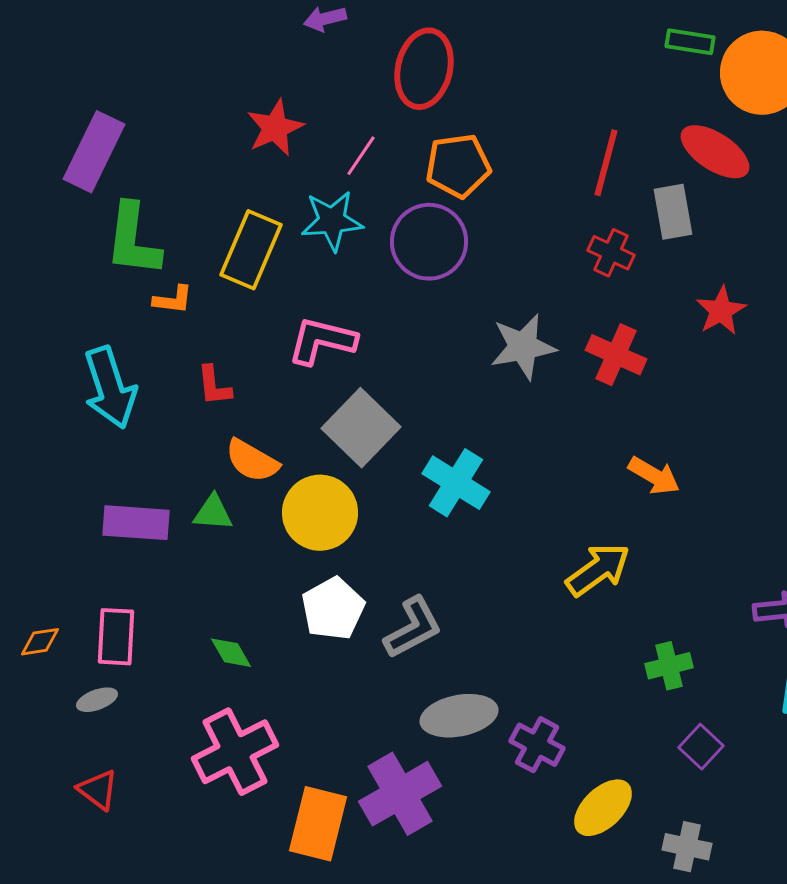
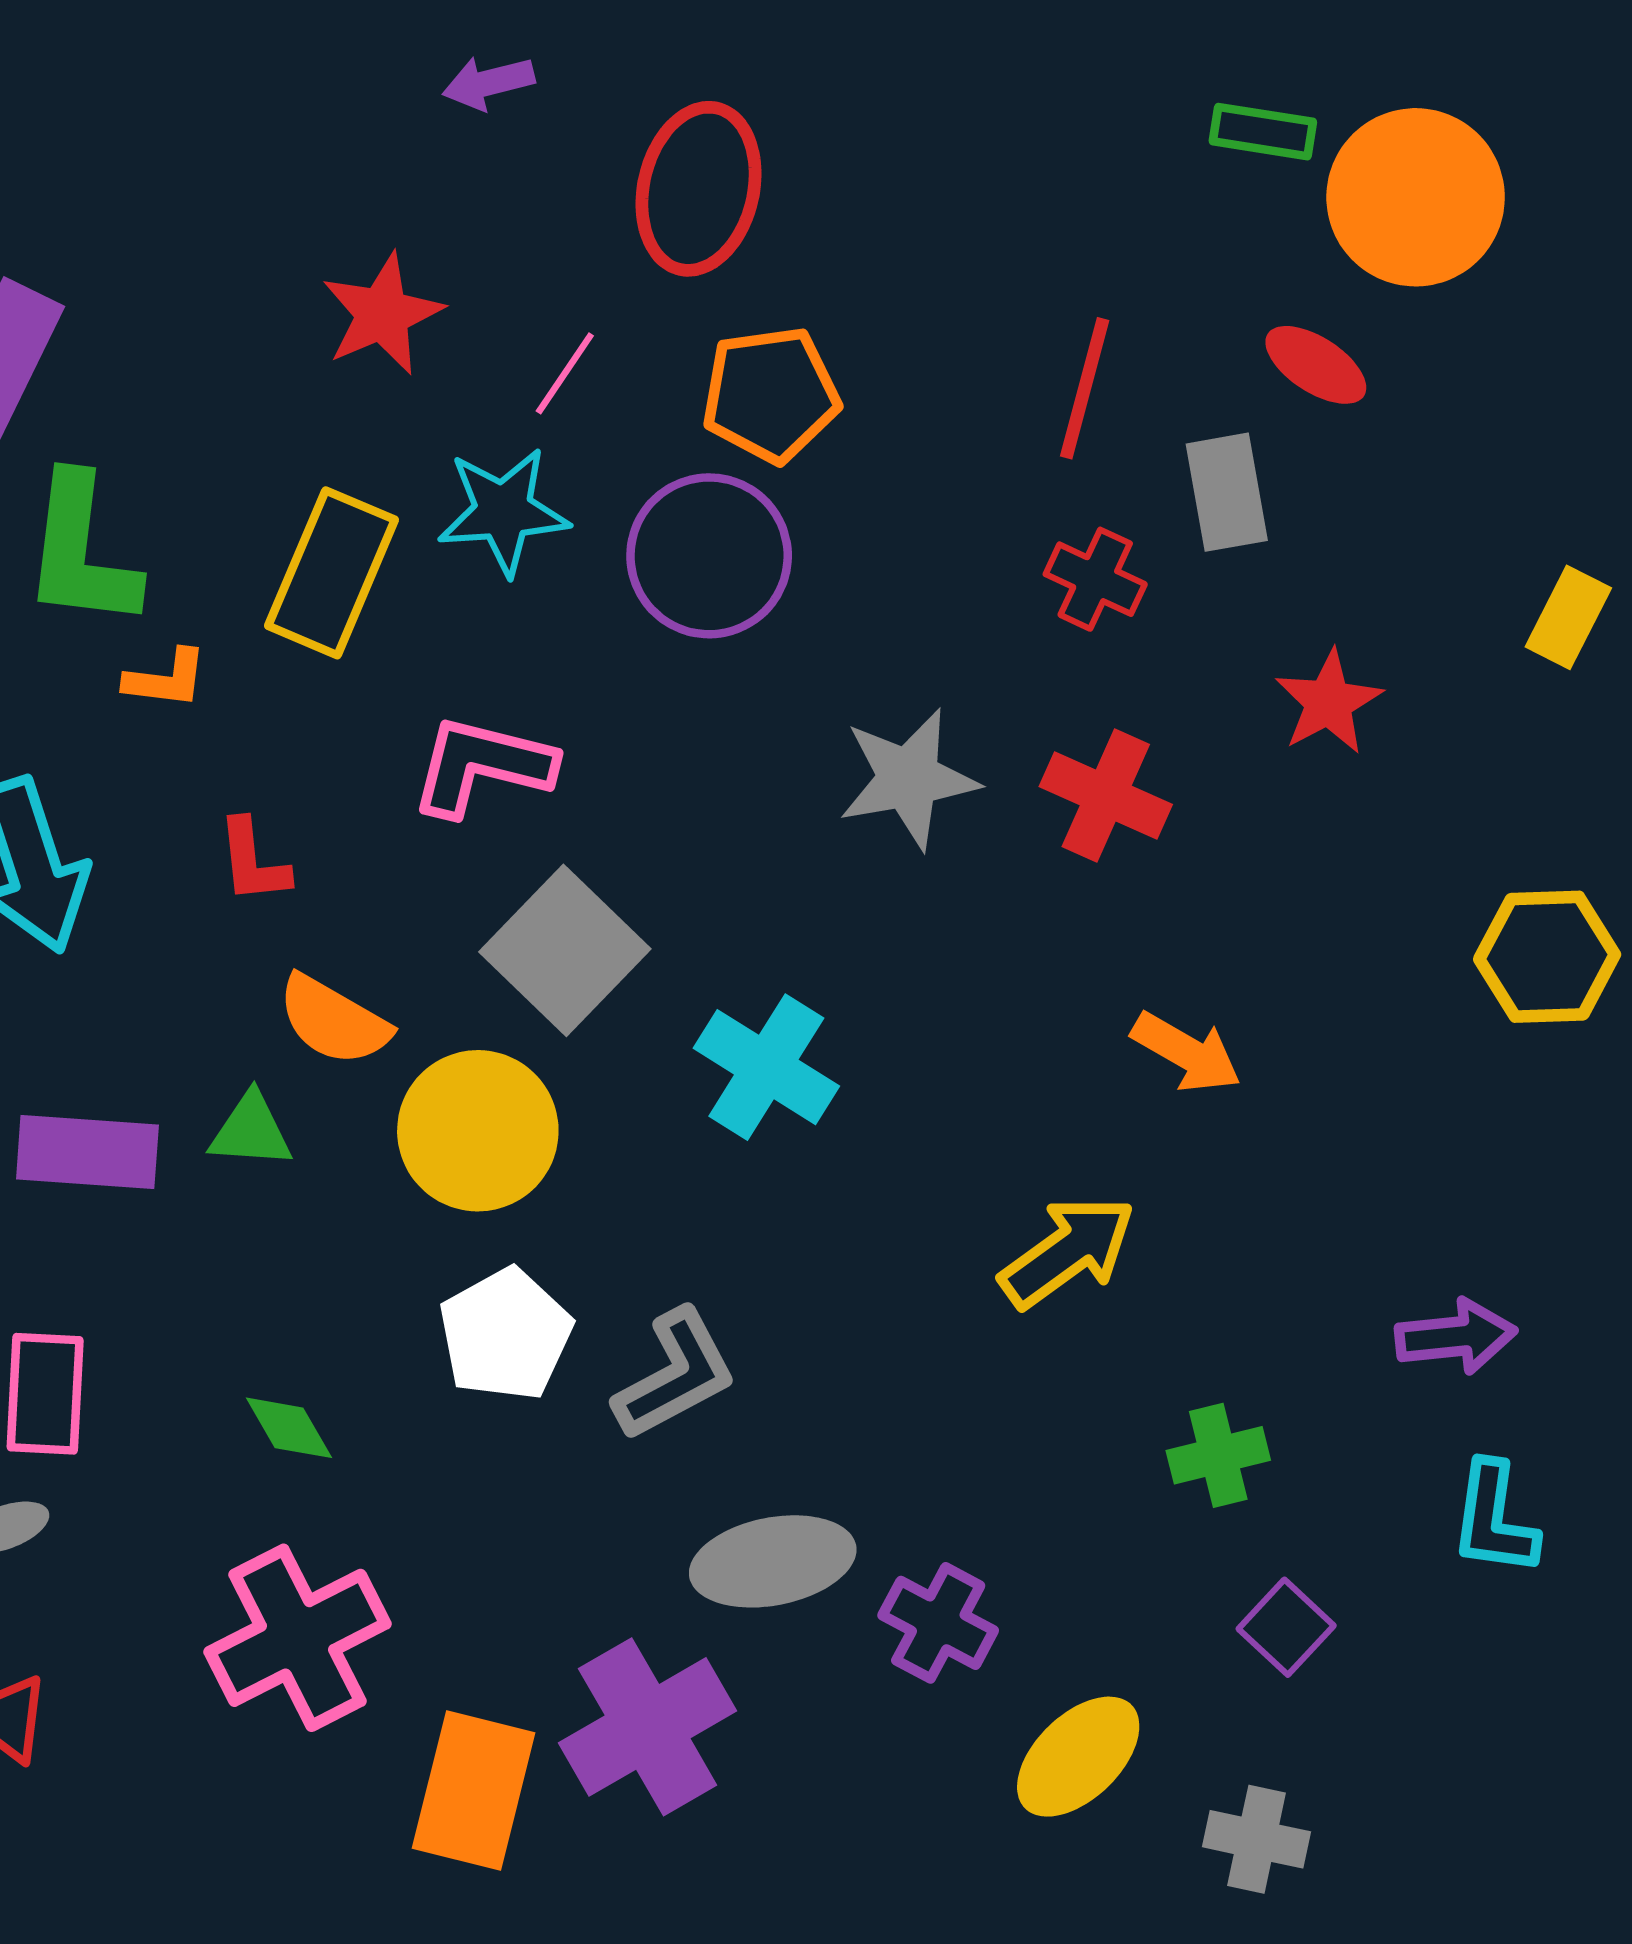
red ellipse: (715, 152) -> (1316, 365), size x0.7

